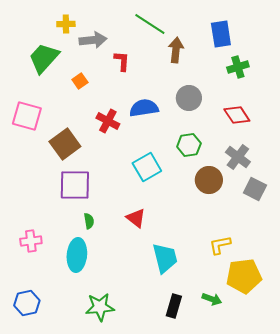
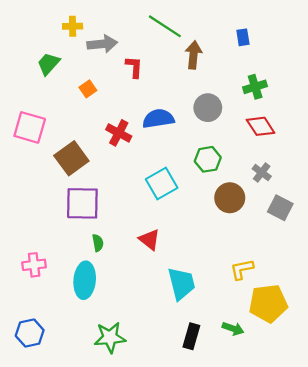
blue rectangle: (221, 34) -> (243, 37), size x0.6
green trapezoid: (44, 58) -> (48, 64), size x0.7
green cross: (238, 67) -> (255, 87), moved
gray cross: (238, 157) -> (262, 173), size x0.7

